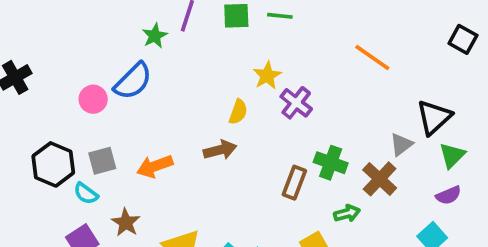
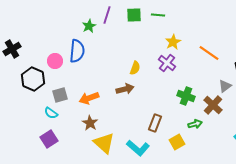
orange line: (372, 57) -> (209, 53), moved
yellow star: (267, 76) -> (173, 42), moved
blue semicircle: (133, 81) -> (77, 51), turned -40
black hexagon: (53, 164) -> (33, 79), moved
brown rectangle: (294, 183) -> (155, 123), moved
brown star: (126, 222) -> (90, 123), moved

